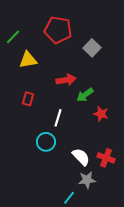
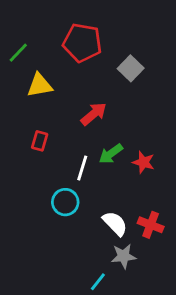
red arrow: (66, 80) -> (94, 114), turned -30
green arrow: (85, 95) -> (111, 154), moved

